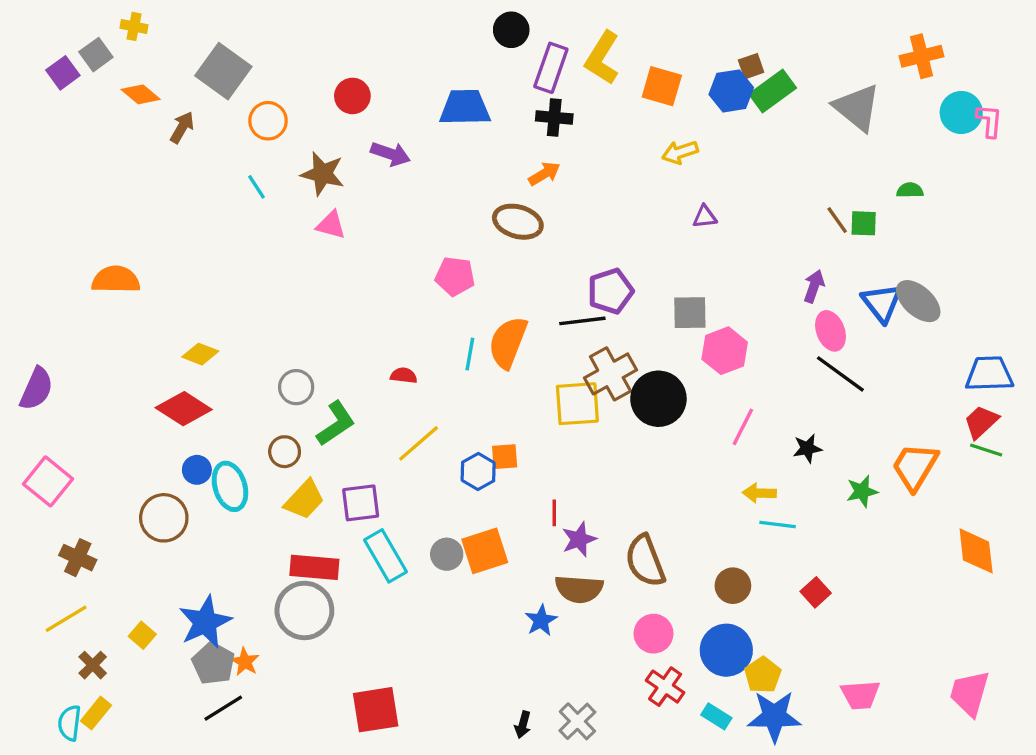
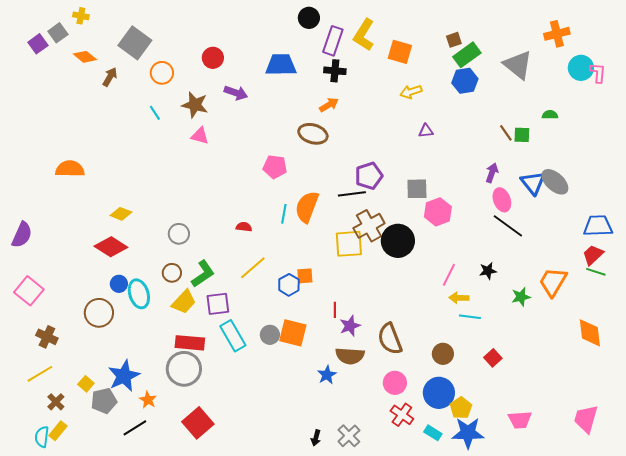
blue hexagon: (731, 91) -> (465, 81), moved
green L-shape: (336, 424) -> (203, 274), moved
pink line: (743, 427) -> (449, 275), moved
orange square: (485, 551) -> (293, 333), turned 32
gray pentagon: (213, 663) -> (104, 401), moved, turned 30
red square: (376, 710) -> (198, 423), moved, turned -32

